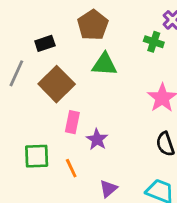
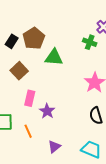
brown pentagon: (93, 25) -> (34, 38), moved
black rectangle: (45, 43) -> (12, 41), turned -40
brown square: (57, 84) -> (19, 71), size x0.7

